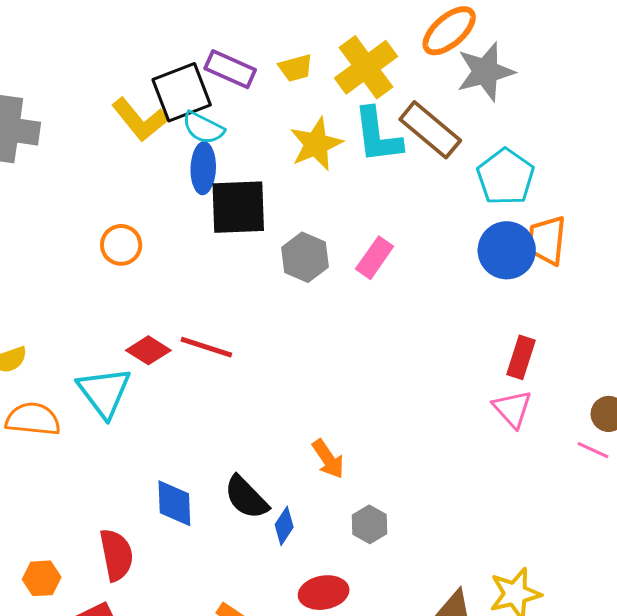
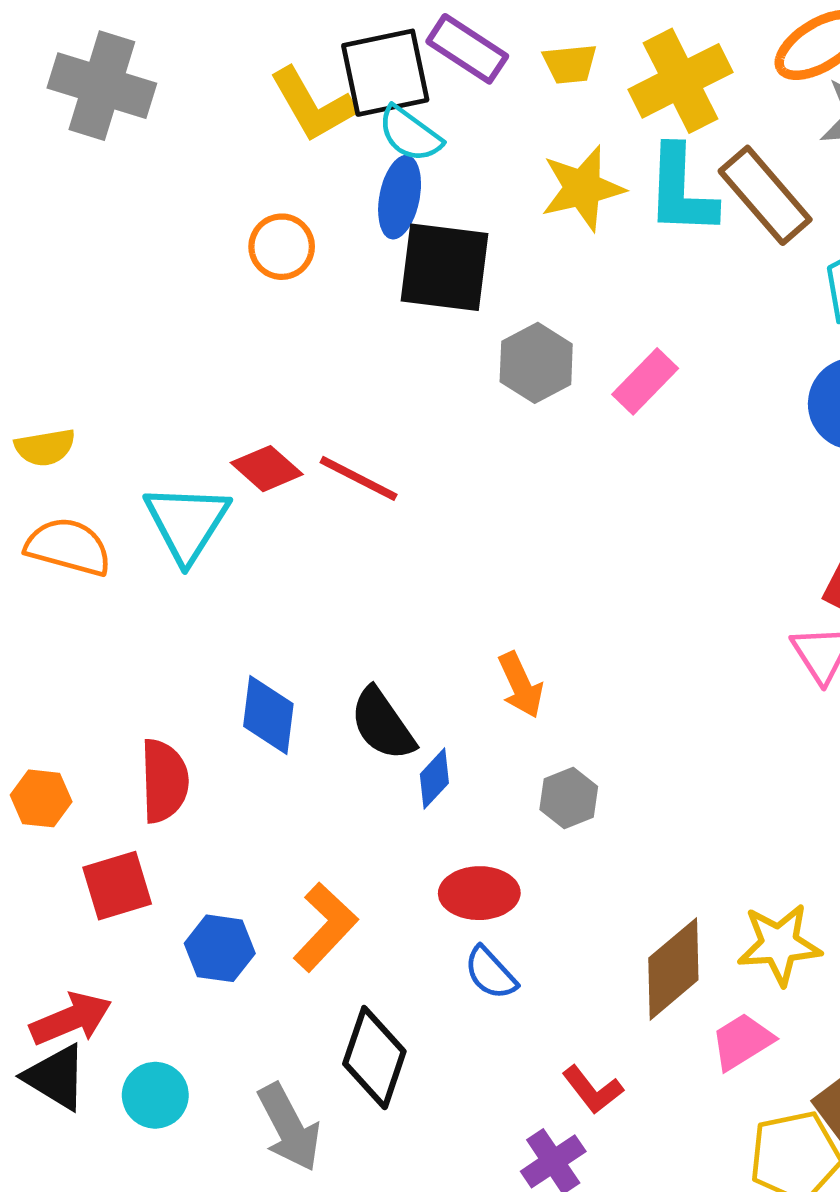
orange circle: (121, 245) -> (282, 247), moved

